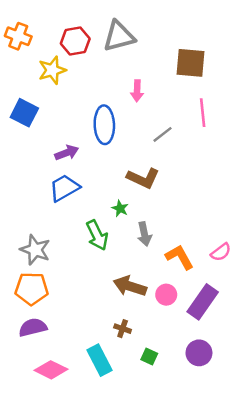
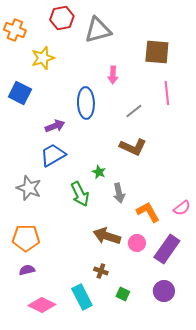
red hexagon: (75, 41) -> (62, 18), moved
brown L-shape: (143, 178) -> (133, 147), moved
gray star: (35, 250) -> (29, 188), moved
purple semicircle: (33, 327) -> (27, 270), size x0.7

